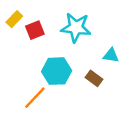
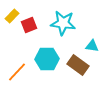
brown rectangle: (94, 78) -> (78, 65), size x1.5
orange line: (35, 98) -> (17, 72), moved

